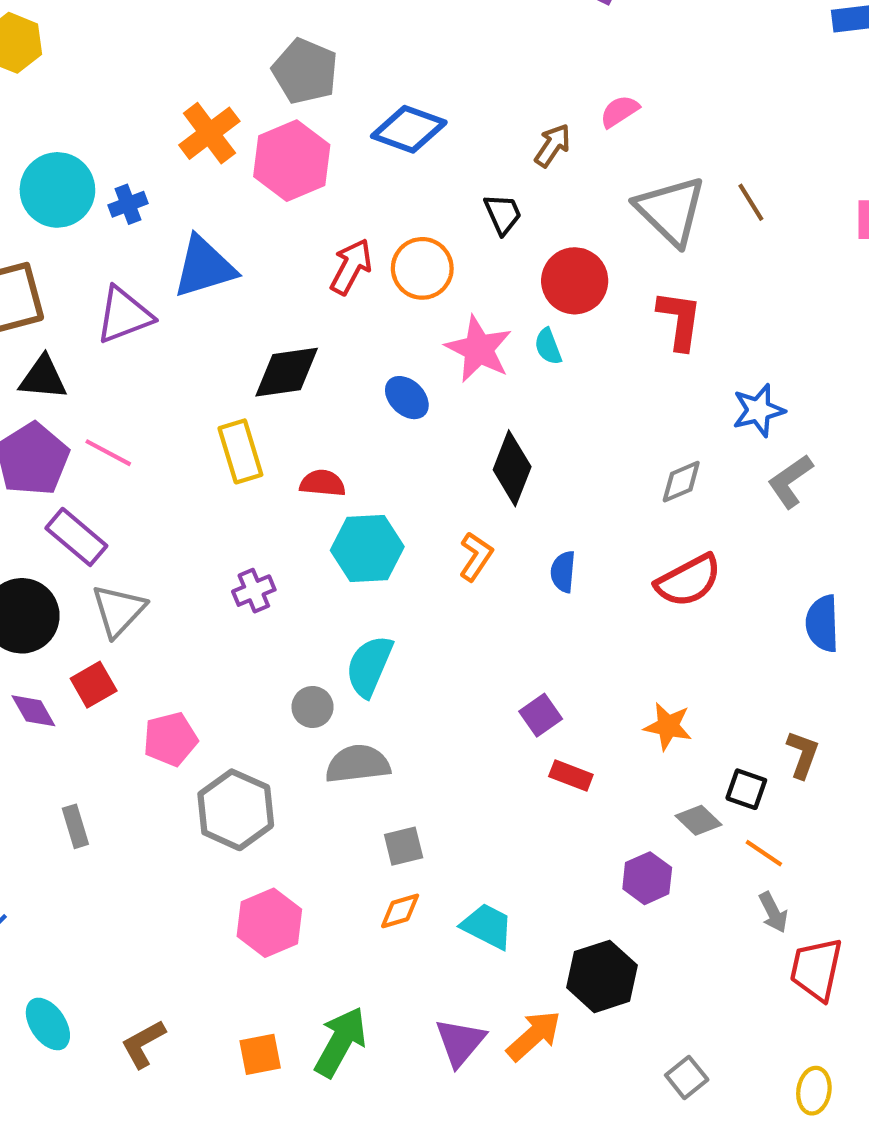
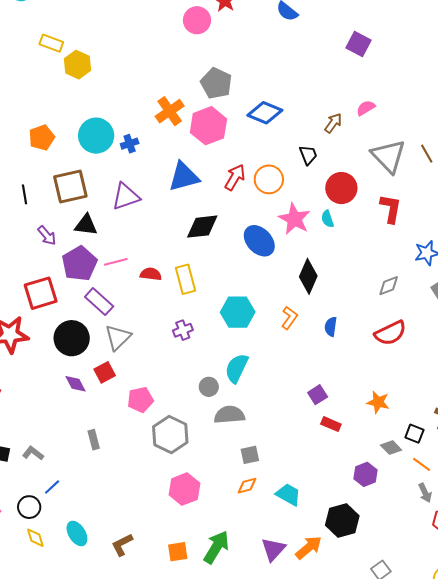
blue triangle: (204, 267) -> (184, 177), moved
blue ellipse: (407, 398) -> (259, 241), size x1.5
yellow rectangle: (240, 451) -> (185, 279), moved
pink line: (108, 453) -> (116, 262), turned -45
red semicircle: (323, 483) -> (151, 274), moved

